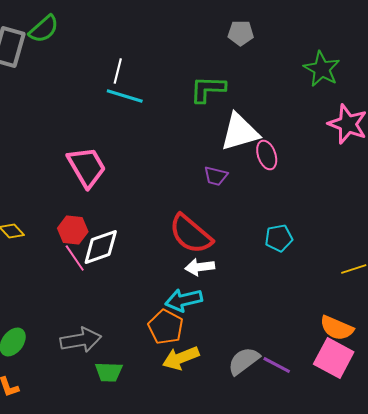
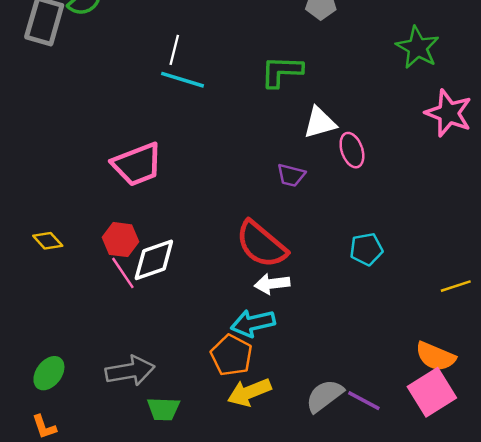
white triangle: (240, 132) -> (320, 123), size x0.7
pink trapezoid: (87, 167) -> (137, 164), turned 99
pink square: (334, 358) -> (432, 392), turned 30

